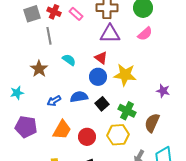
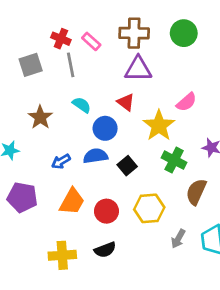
gray square: (32, 14) -> (31, 65), moved
pink semicircle: (145, 34) -> (187, 102), moved
gray line: (49, 36) -> (71, 65), moved
yellow star: (125, 75) -> (159, 126), turned 30
blue circle: (98, 77) -> (105, 128), moved
green cross: (127, 111) -> (174, 160), moved

